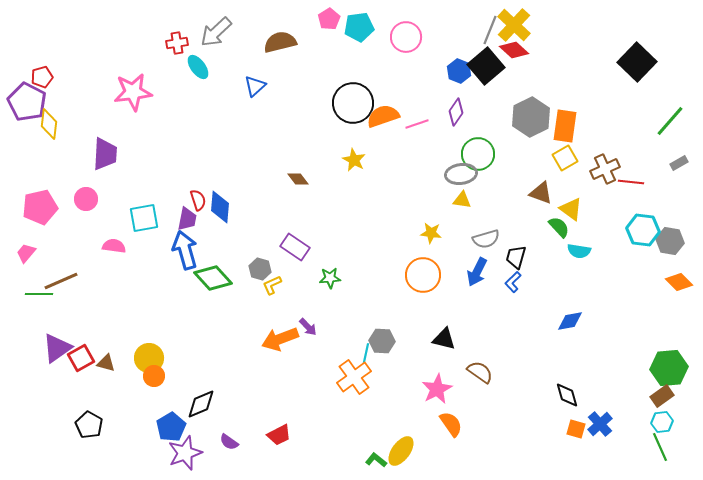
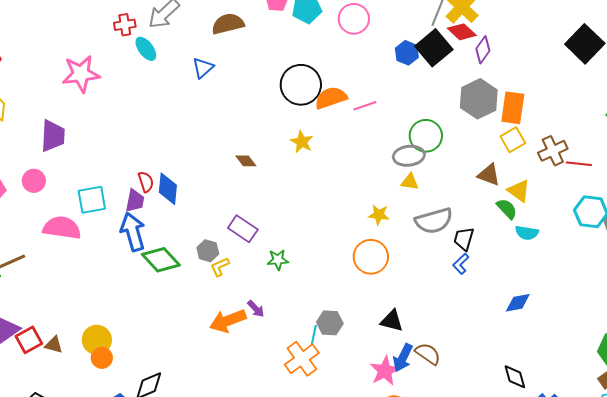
purple diamond: (456, 112) -> (483, 50), moved
gray semicircle: (486, 239) -> (434, 221), size x1.4
pink semicircle: (114, 246) -> (62, 228), size x1.6
blue arrow: (477, 272) -> (403, 358), moved

